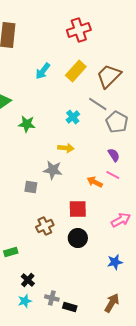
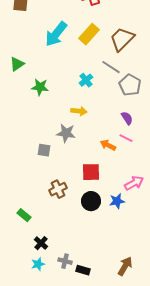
cyan arrow: (43, 71) -> (56, 34), size x1.5
green rectangle: (11, 252) -> (24, 215), turned 56
blue star: (115, 262) -> (117, 201), moved

